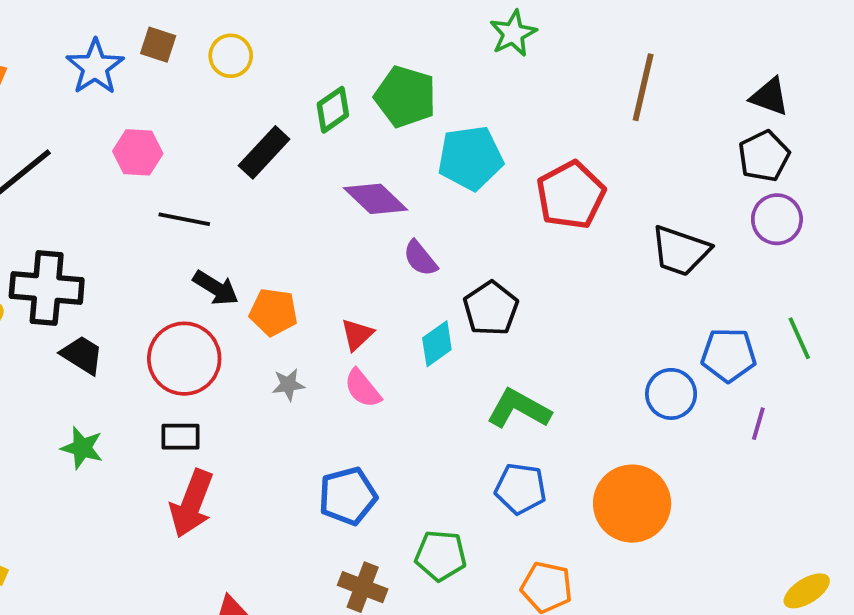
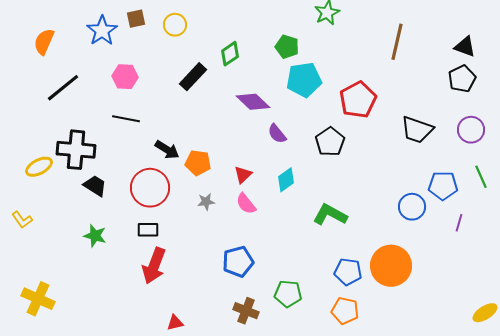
brown square: (158, 45) -> (136, 19), turned -30
green pentagon: (405, 97) -> (287, 47), moved, size x0.7
black line: (184, 219) -> (126, 119), moved
purple circle: (777, 219) -> (471, 130), moved
black pentagon: (491, 308) -> (330, 142), moved
blue pentagon: (521, 489) -> (348, 272), moved

